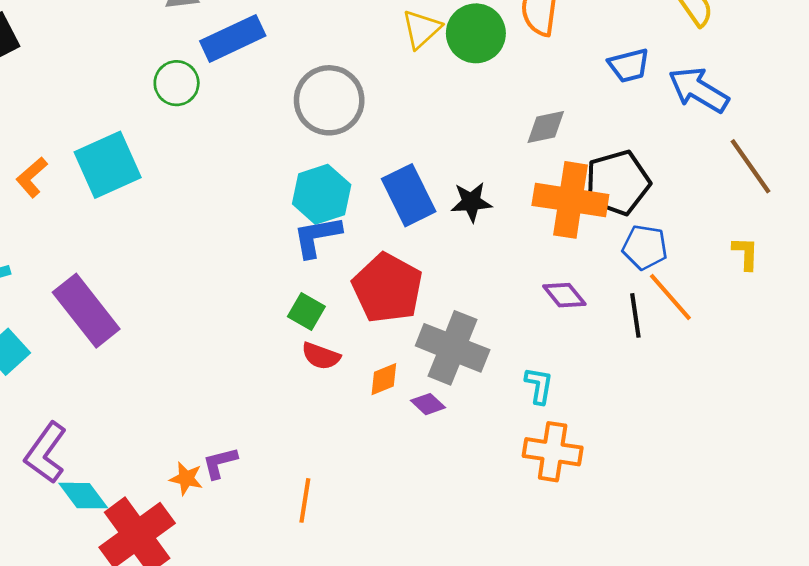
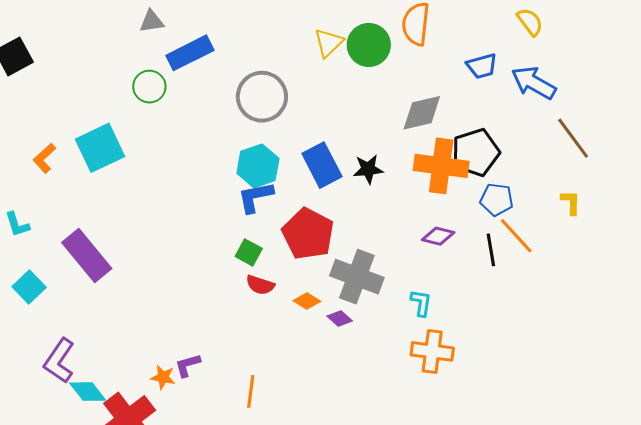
gray diamond: (546, 127) -> (422, 113), size x1.4
purple diamond: (564, 295) -> (438, 236), turned -36
orange diamond: (384, 379) -> (307, 301), turned 56

